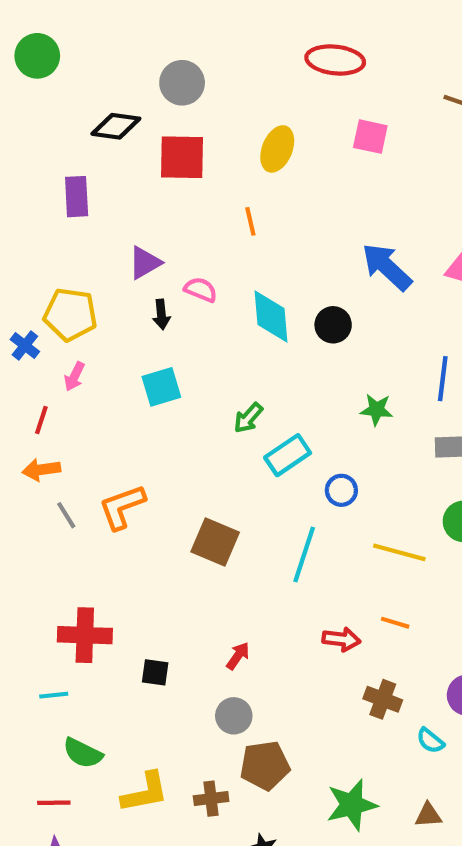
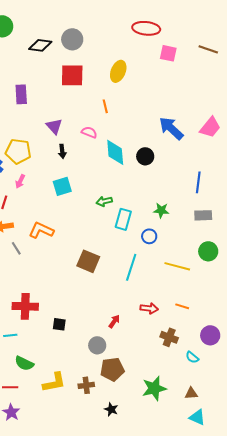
black diamond: (116, 126) -> (40, 45), moved
pink square: (370, 137) -> (168, 53), moved
purple triangle: (145, 263) -> (54, 126), turned -42
pink semicircle: (201, 290) -> (89, 132), moved
green star: (377, 410) -> (161, 210), moved
green arrow: (248, 418) -> (104, 201), turned 35
cyan rectangle: (288, 455) -> (123, 219), turned -40
orange L-shape: (122, 507) -> (41, 230), moved, turned 45
orange line: (395, 623) -> (182, 306), moved
red arrow: (238, 656) -> (114, 321), moved

